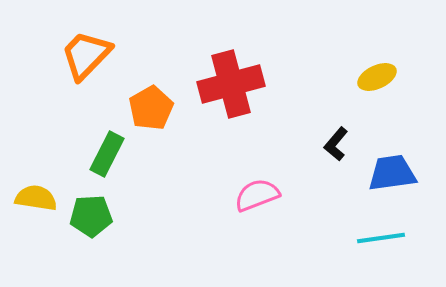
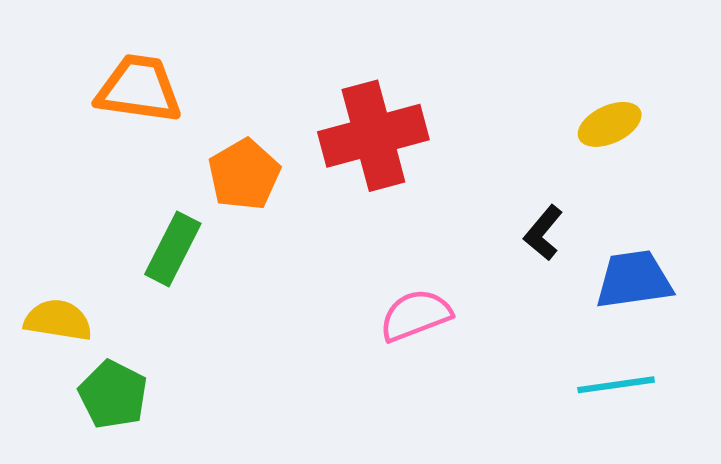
orange trapezoid: (86, 55) -> (139, 89), turned 54
green pentagon: (91, 216) -> (113, 395), moved, turned 30

